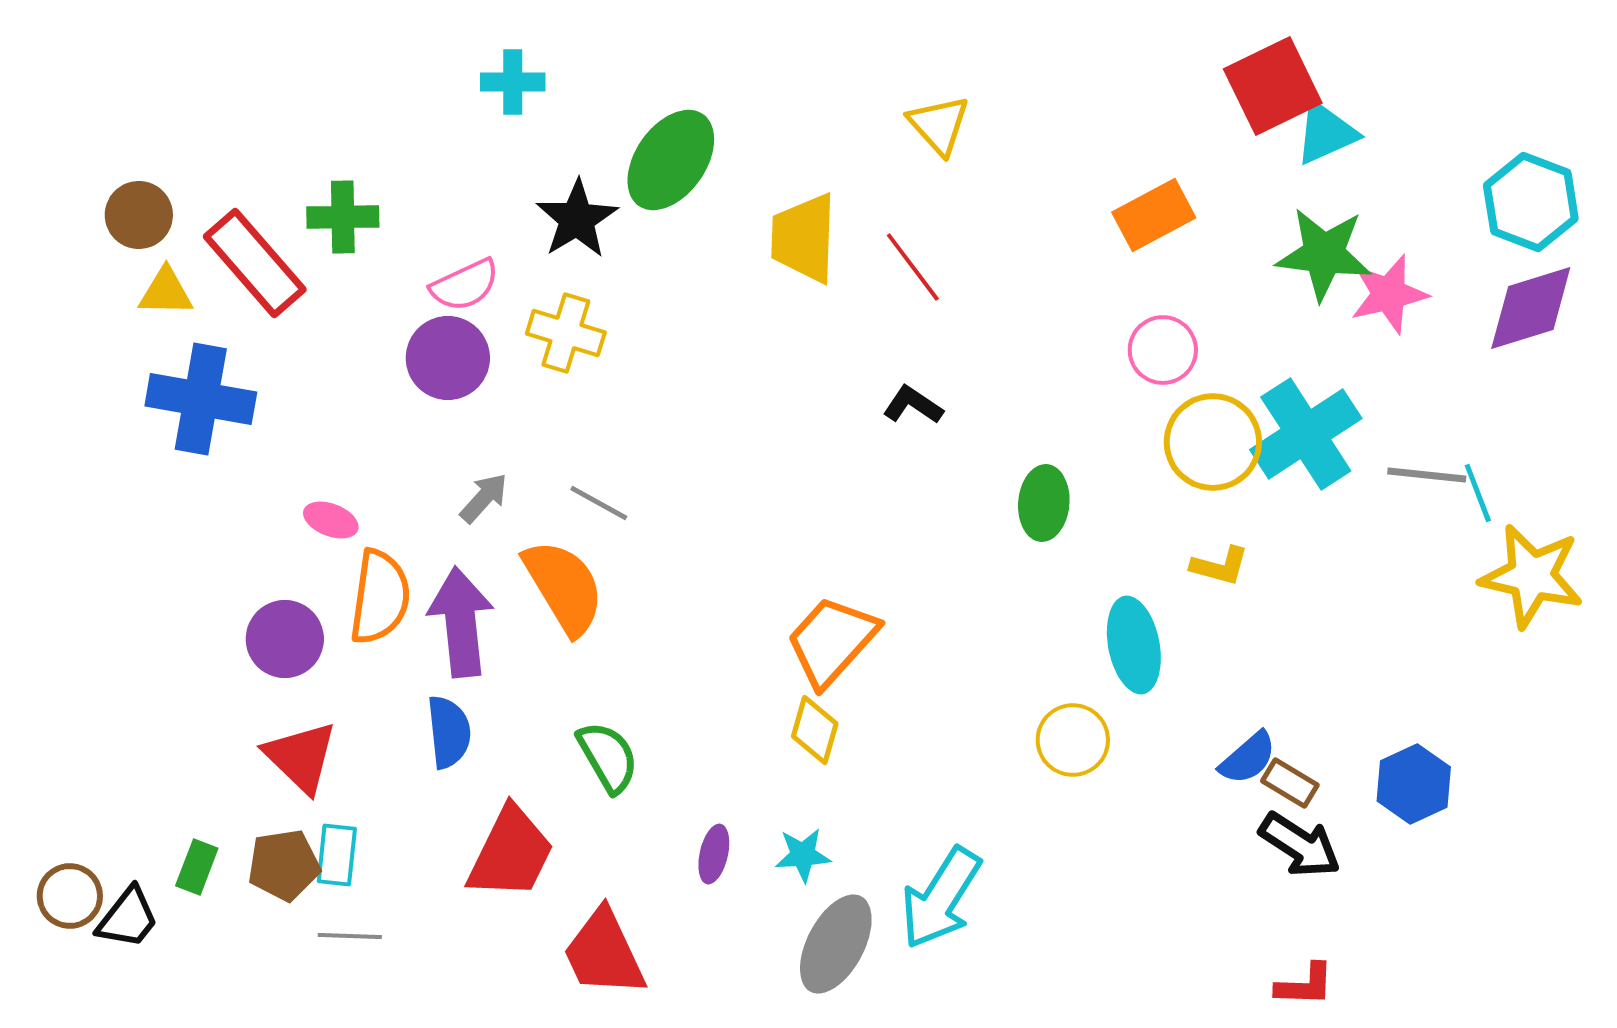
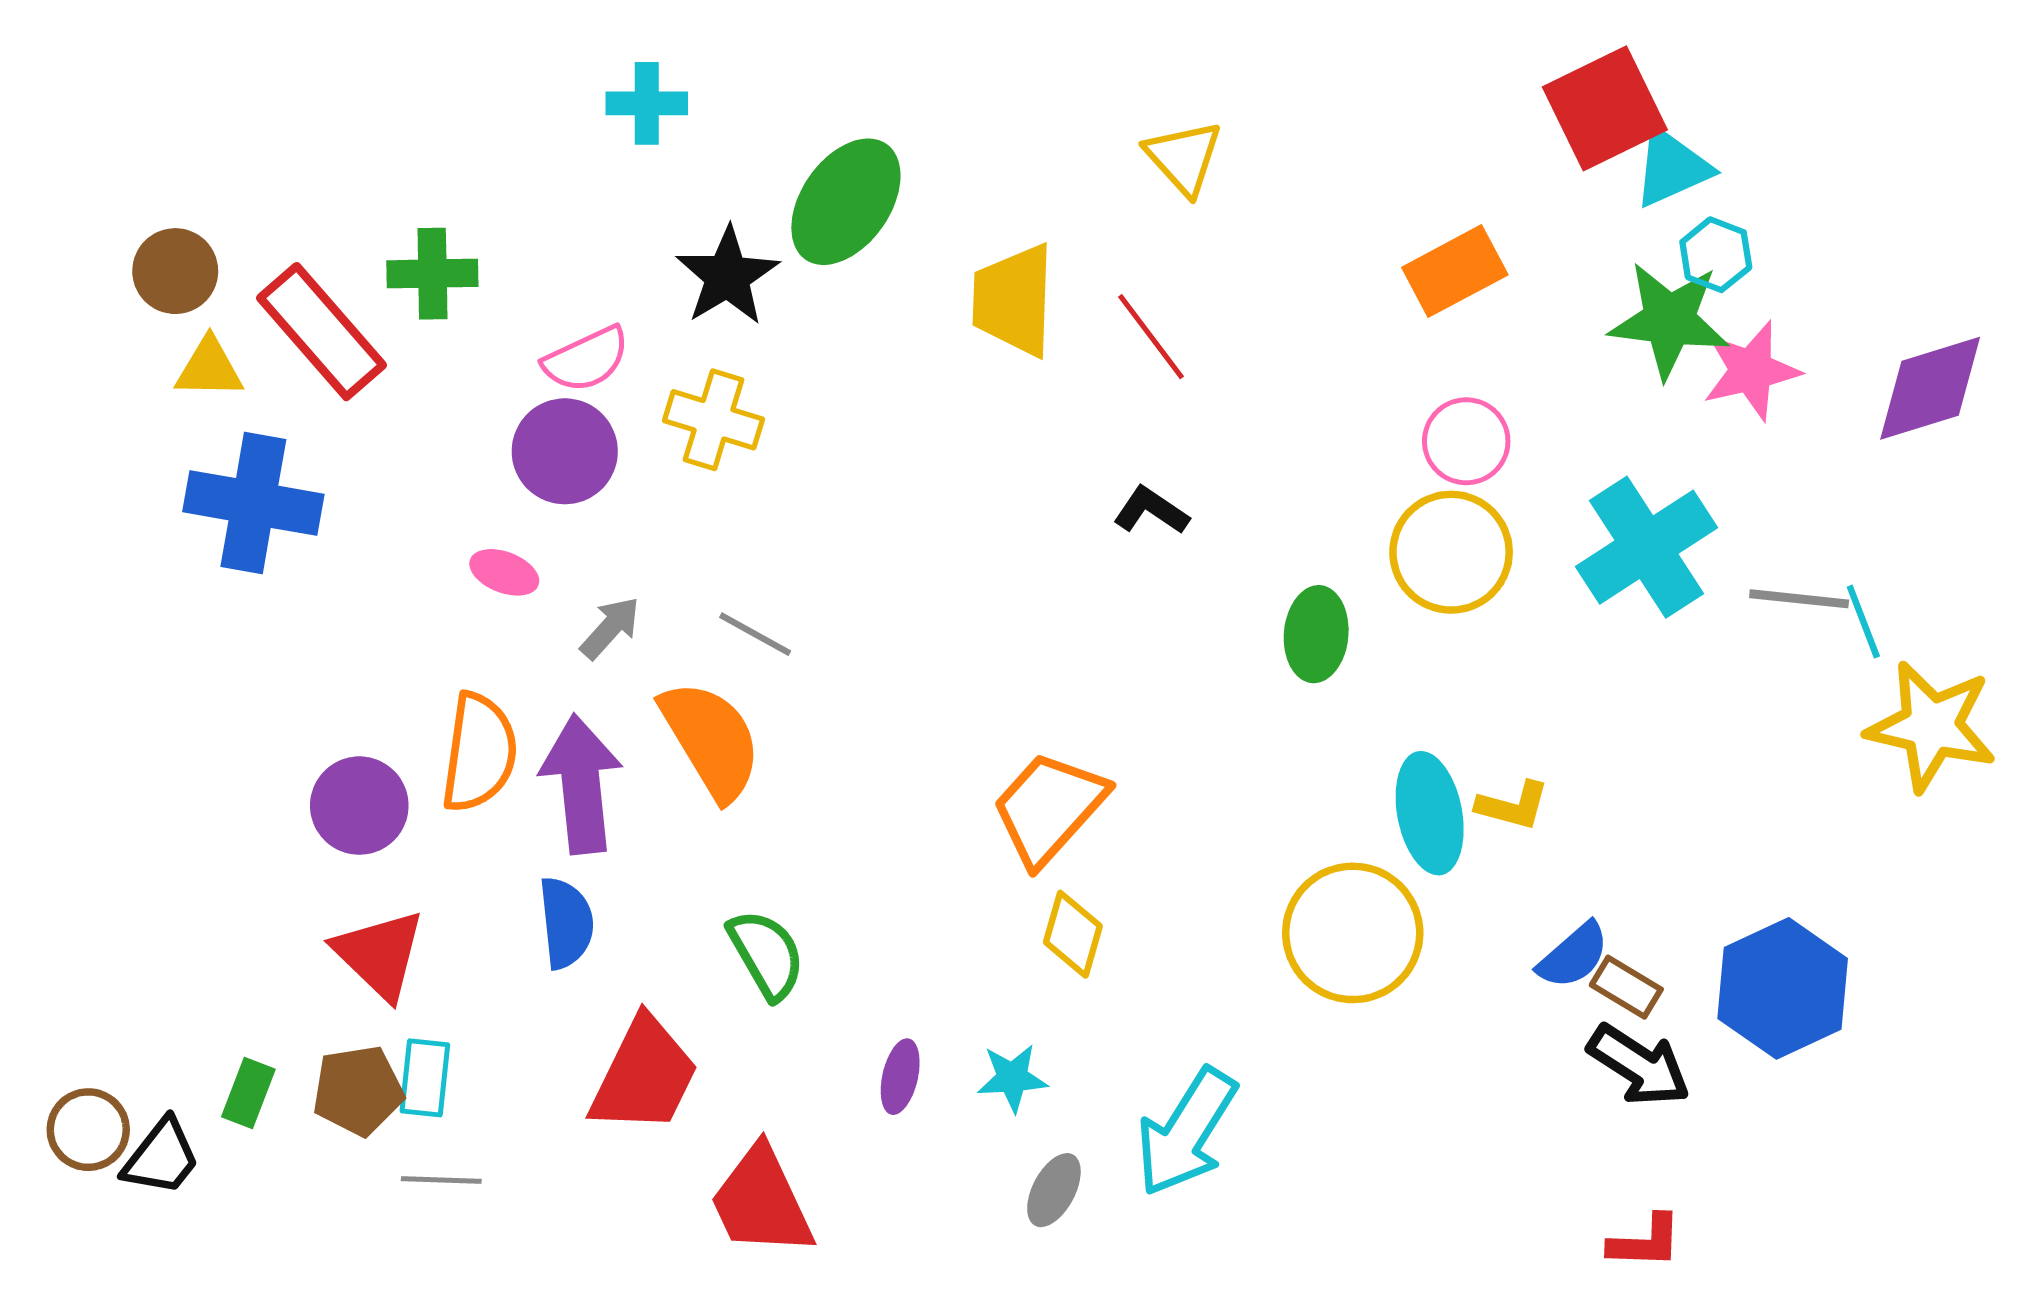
cyan hexagon: (1531, 202) -> (1716, 255), moved, size x0.6
yellow circle: (1213, 442) -> (1451, 552), moved
pink ellipse: (331, 520) -> (504, 572), moved
yellow L-shape: (1220, 566) -> (1513, 806), moved
yellow diamond: (815, 730) -> (1073, 934), moved
yellow circle: (1073, 740) -> (1353, 933), size x1.5
blue hexagon: (1414, 784) -> (1783, 988), size x1.4
gray ellipse: (836, 944) -> (1054, 1190), size x0.6

